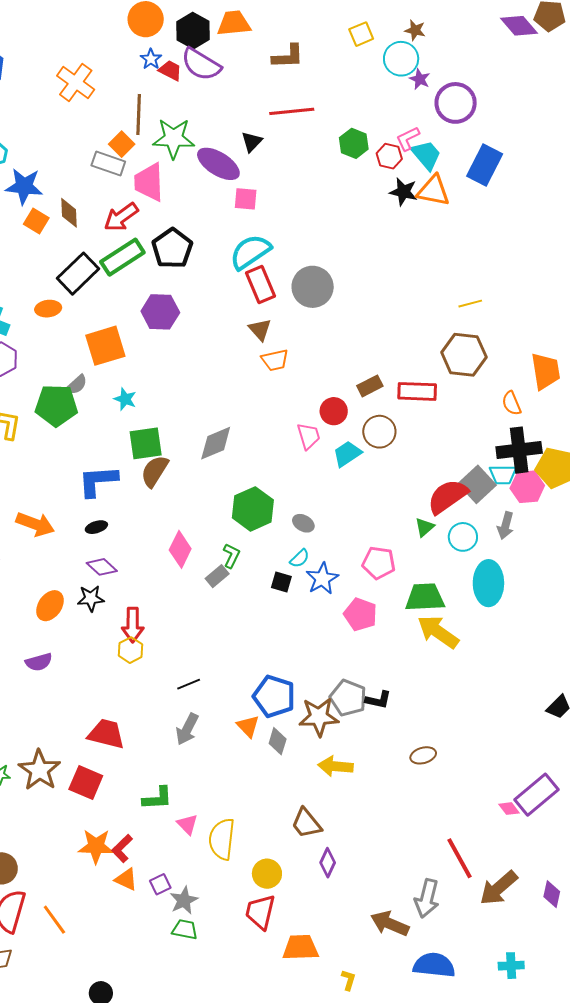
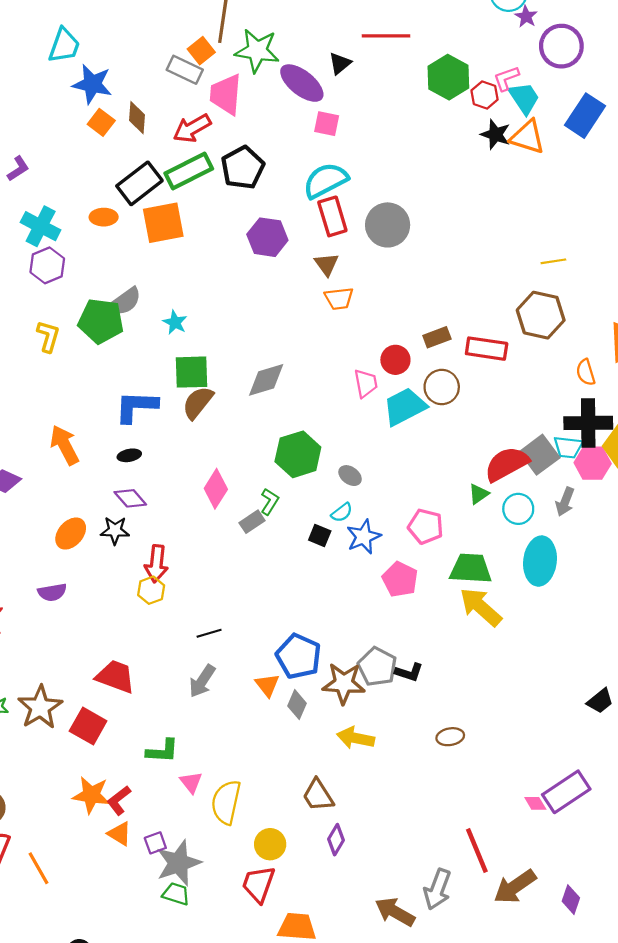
green hexagon: (354, 143) -> (448, 77), size x1.4
purple hexagon: (160, 312) -> (267, 237), moved
orange square: (105, 346) -> (163, 223), moved
gray semicircle: (77, 385) -> (125, 301), size x1.4
cyan trapezoid: (347, 454) -> (405, 407), size x1.4
orange arrow: (35, 524) -> (65, 445), turned -144
gray star: (184, 900) -> (178, 863), size x1.5

